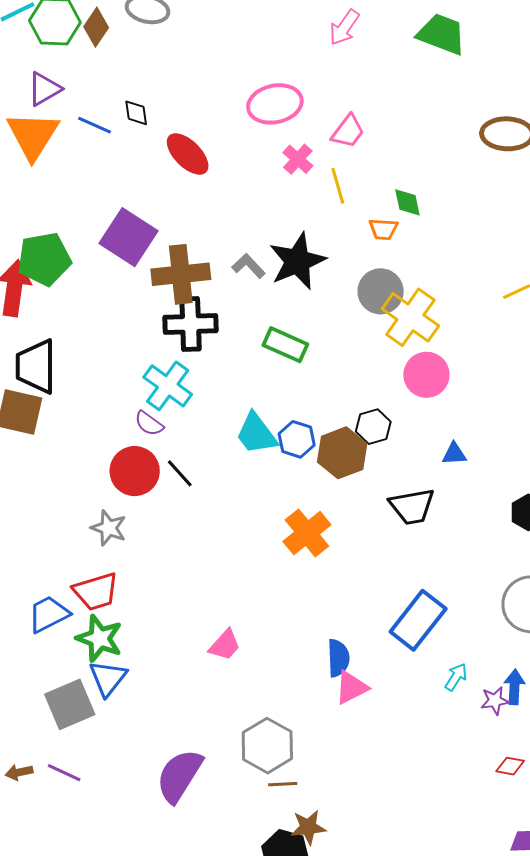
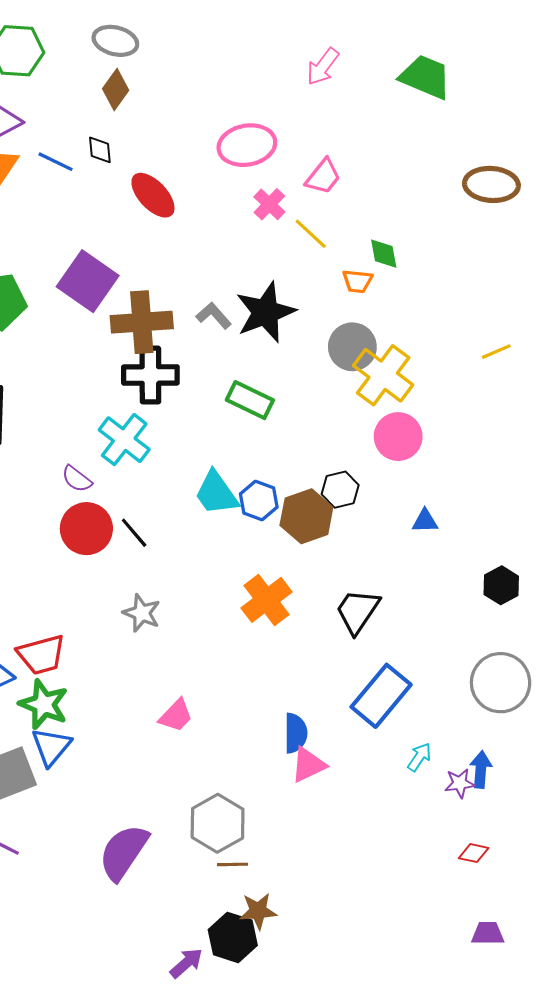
brown diamond: (96, 27) -> (116, 90), moved
yellow line: (338, 186) -> (311, 234), turned -33
purple semicircle: (149, 424) -> (77, 479), moved
black trapezoid: (412, 506) -> (358, 611), moved, turned 132
gray star: (109, 528) -> (142, 613), moved

